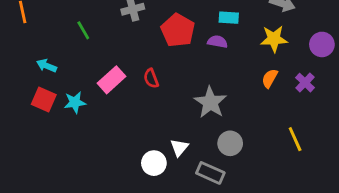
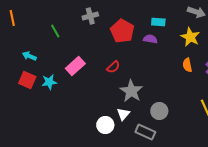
yellow star: (274, 39) -> (190, 37), turned 30
red semicircle: (151, 78) -> (113, 67), moved, turned -112
orange semicircle: (270, 78) -> (187, 65), turned -40
gray star: (210, 102) -> (131, 91), moved

